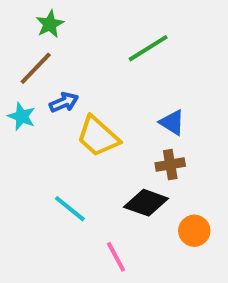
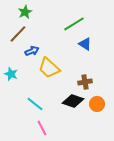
cyan star: (22, 116) -> (11, 74), moved
blue triangle: (172, 122) -> (85, 44), moved
orange circle: (194, 231) -> (97, 104), moved
pink line: (116, 257) -> (42, 128), moved

